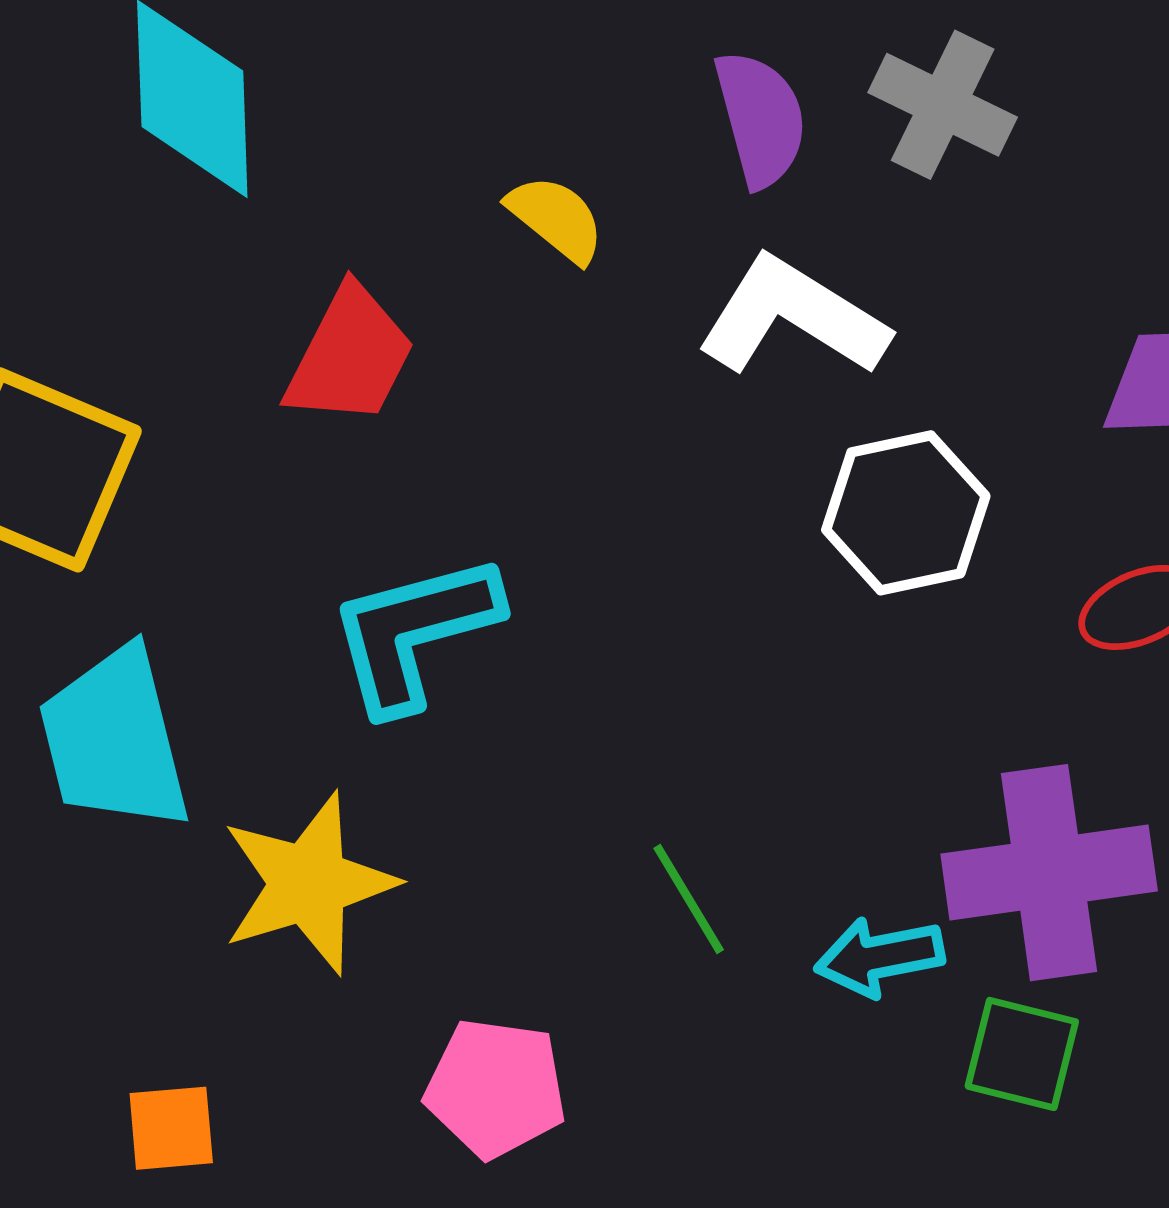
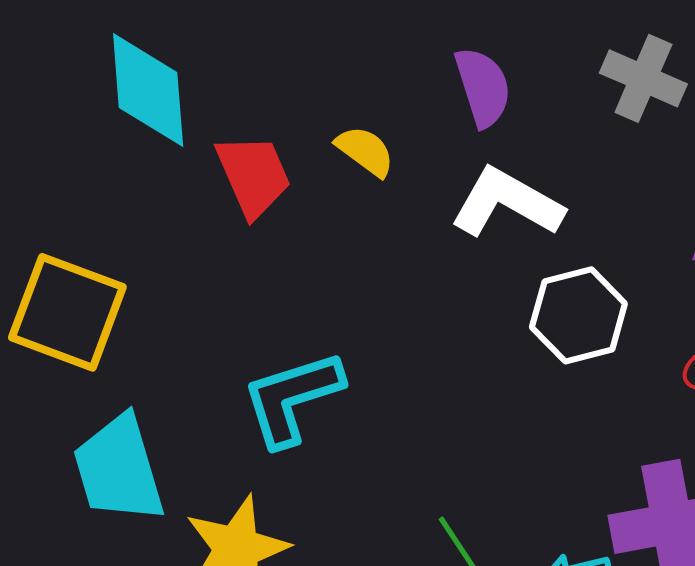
gray cross: (943, 105) -> (643, 78), moved
red trapezoid: (350, 356) -> (253, 175), moved, turned -48

